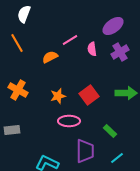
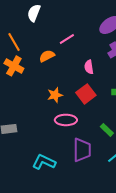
white semicircle: (24, 14) -> (34, 13), moved
pink semicircle: (92, 49) -> (89, 67), moved
orange cross: (18, 90) -> (14, 66), moved

